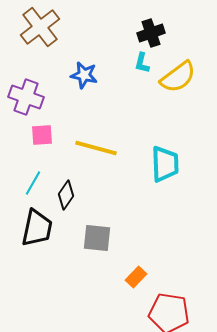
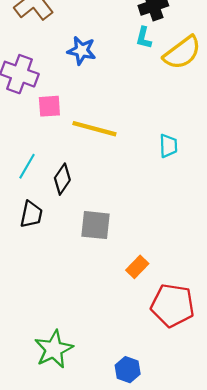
pink square: (42, 135) -> (49, 106), moved
cyan trapezoid: (165, 164) -> (168, 146), size x0.6
black trapezoid: (37, 228) -> (31, 214), size x0.7

